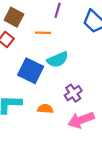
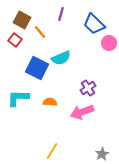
orange line: (43, 33) -> (40, 32), moved, turned 48
purple cross: (73, 93) -> (88, 88), moved

